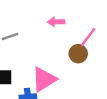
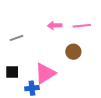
pink line: (88, 37) -> (82, 26), moved, turned 48

